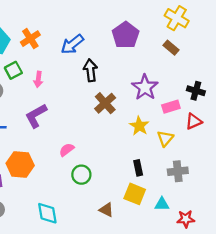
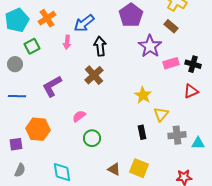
pink arrow: (38, 79) -> (67, 42), moved
purple star: (145, 87) -> (150, 46), moved
brown cross: (105, 103) -> (94, 75), moved
pink rectangle: (171, 107) -> (171, 63), moved
yellow triangle: (165, 138) -> (161, 114), moved
yellow square: (135, 194) -> (139, 168), moved
cyan triangle: (162, 204) -> (198, 143), moved

